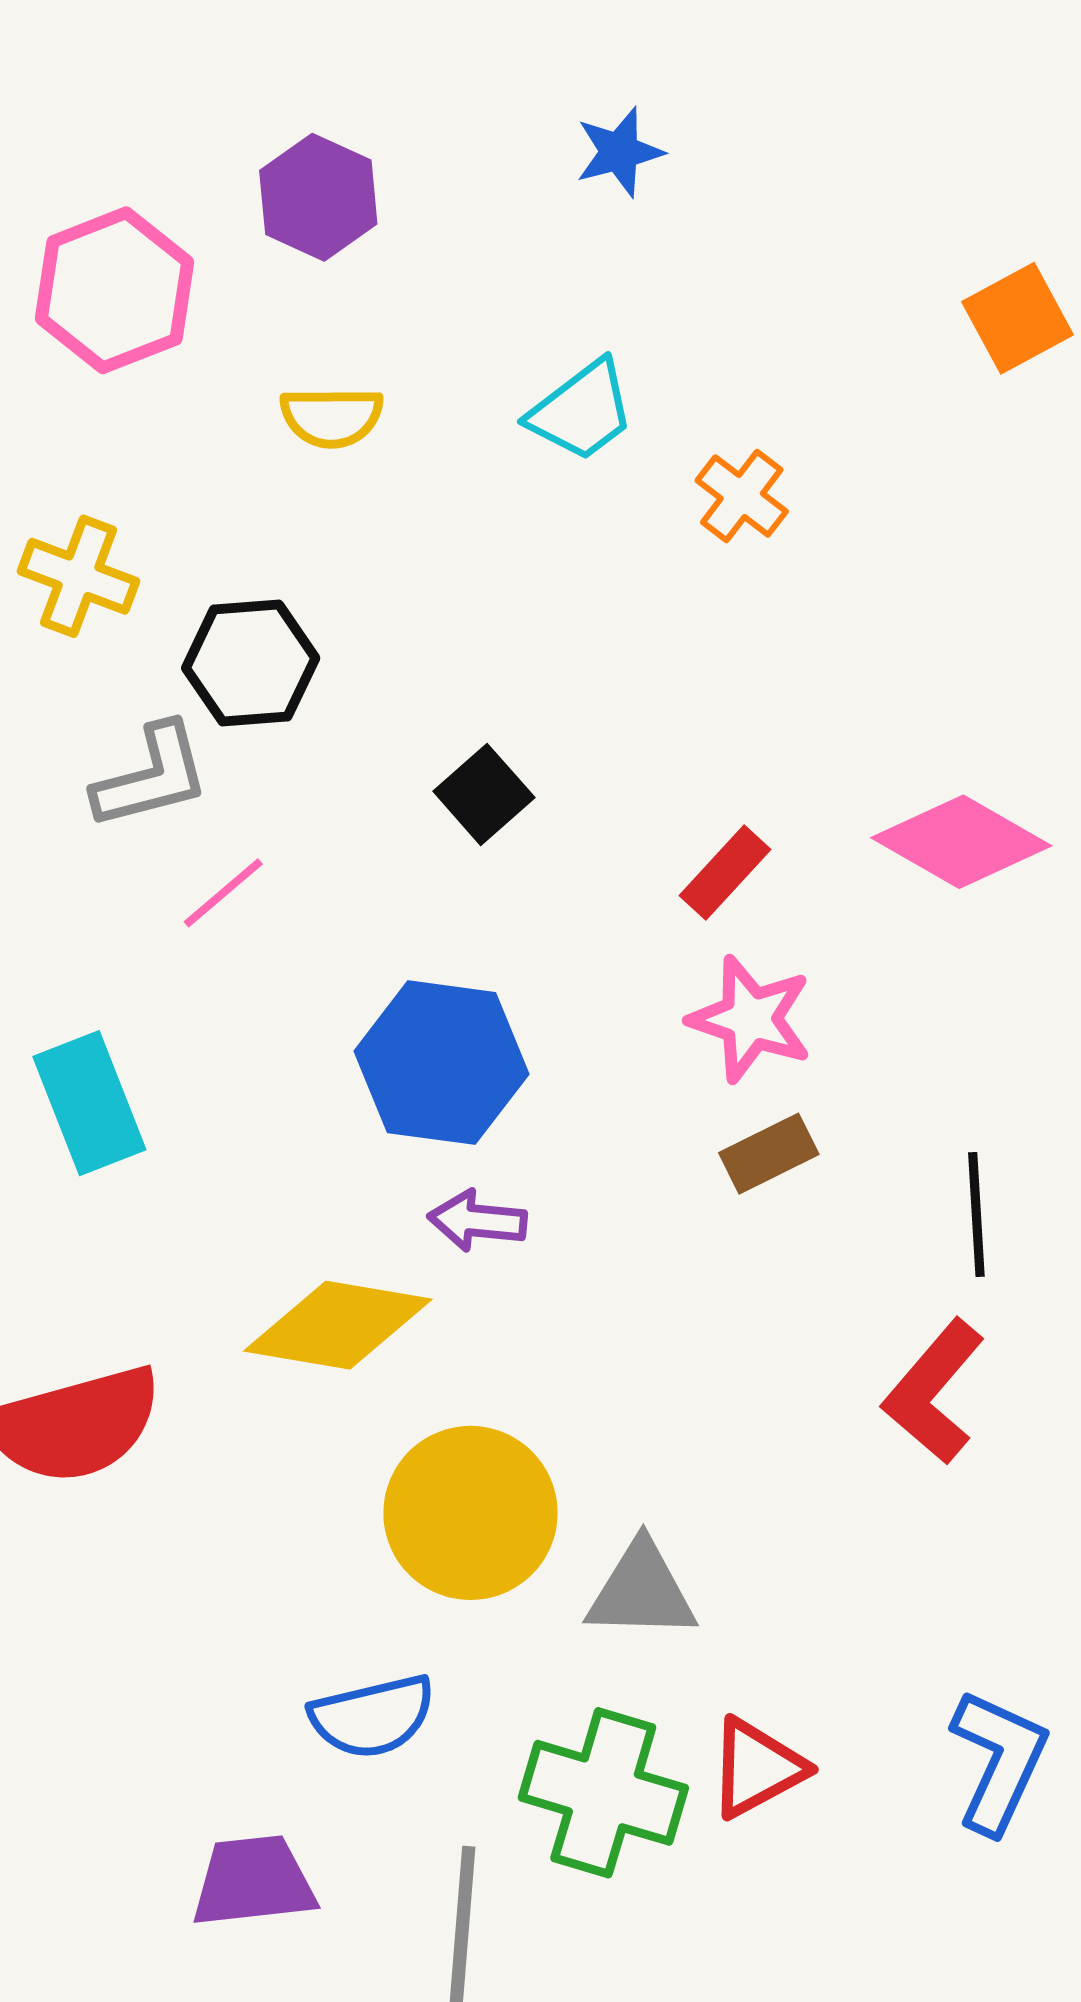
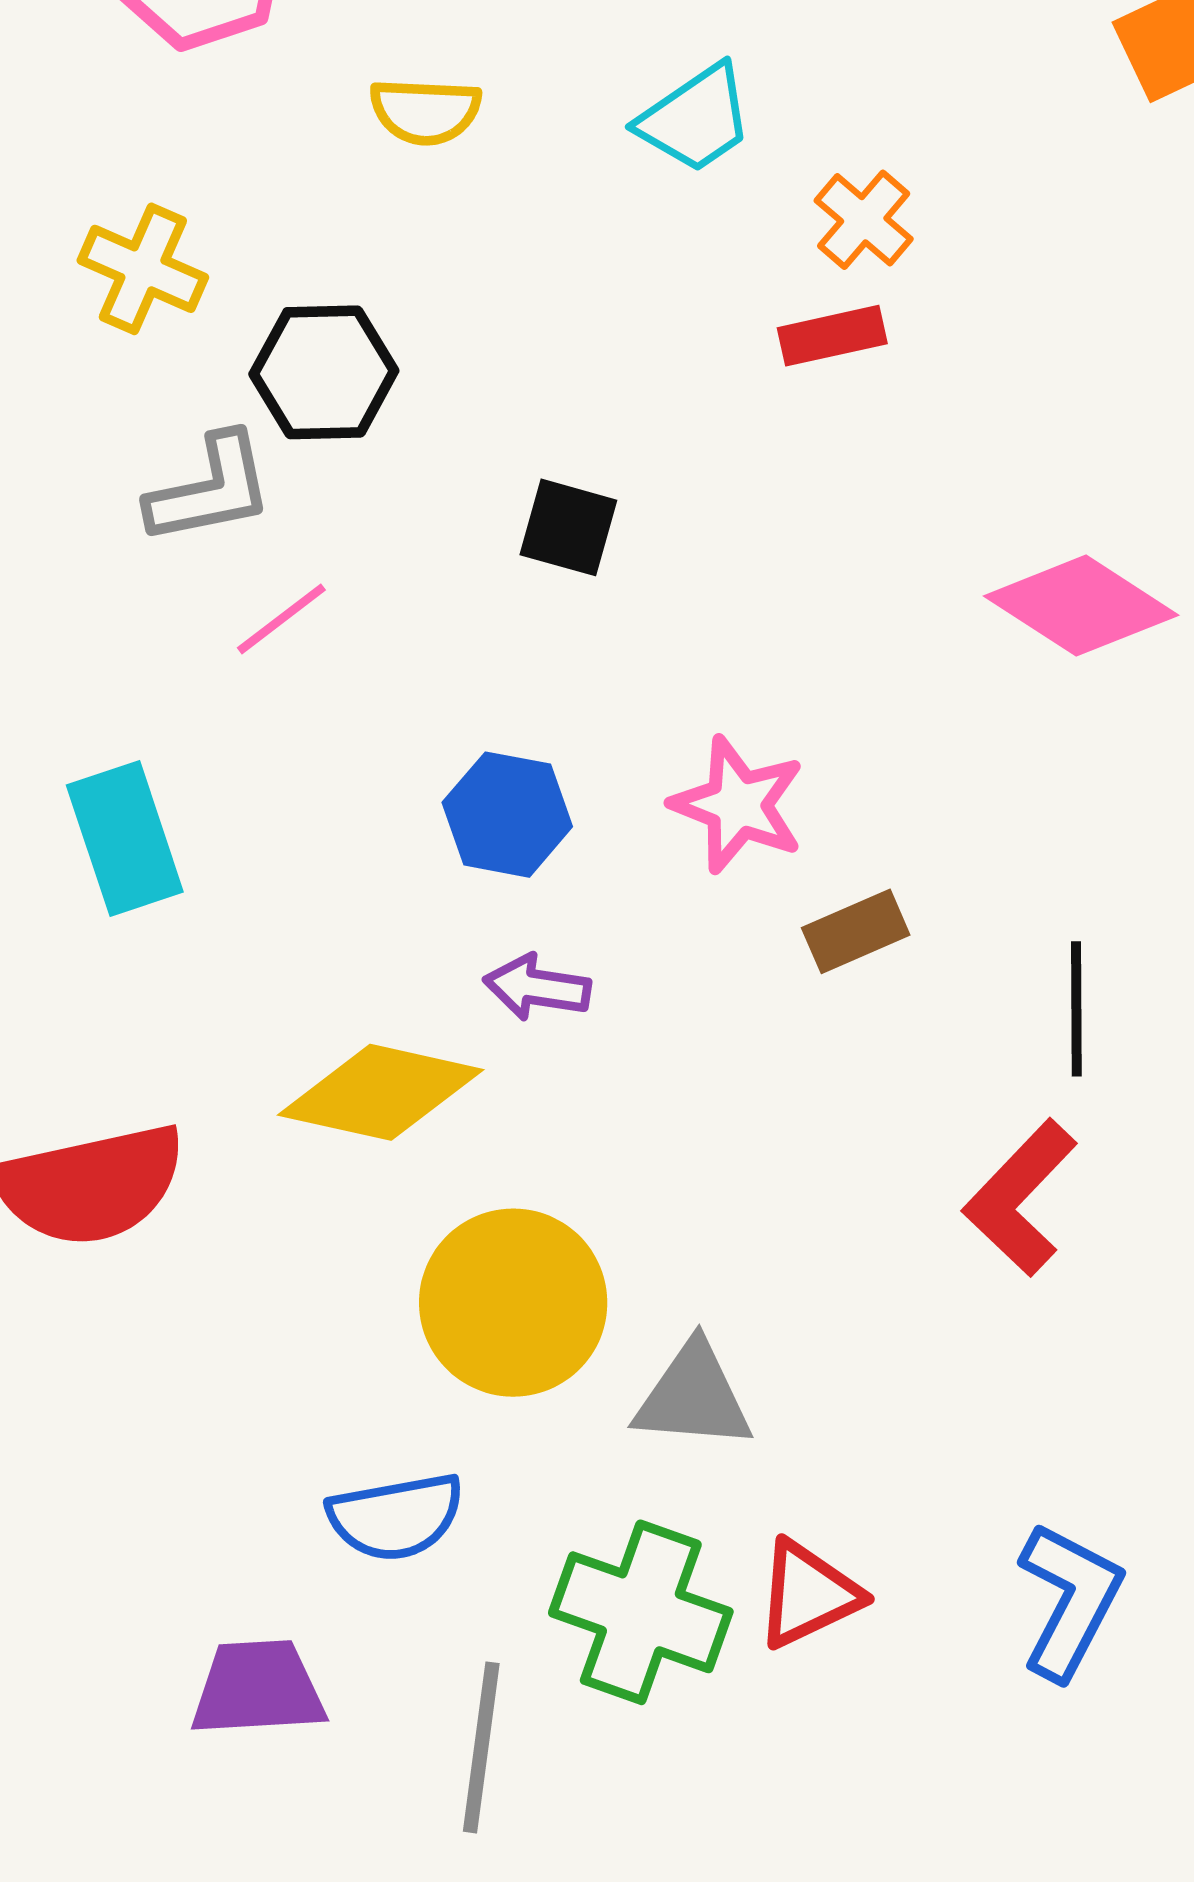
black square: (484, 794) -> (568, 527), turned -36
red rectangle: (725, 873) -> (832, 336), moved, turned 32
pink star: (751, 1019) -> (738, 805), moved
blue hexagon: (441, 1063) -> (507, 815), size x0.7

